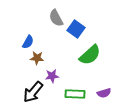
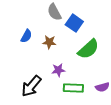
brown star: (37, 58) -> (49, 42), moved
purple star: (52, 76) -> (58, 70), moved

